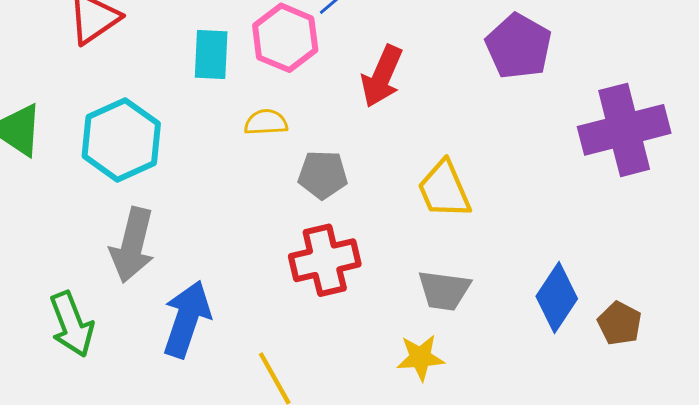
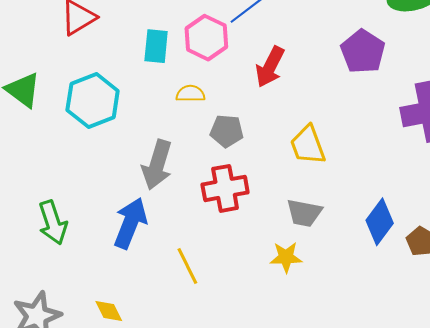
gray arrow: (132, 245) -> (157, 165), moved

